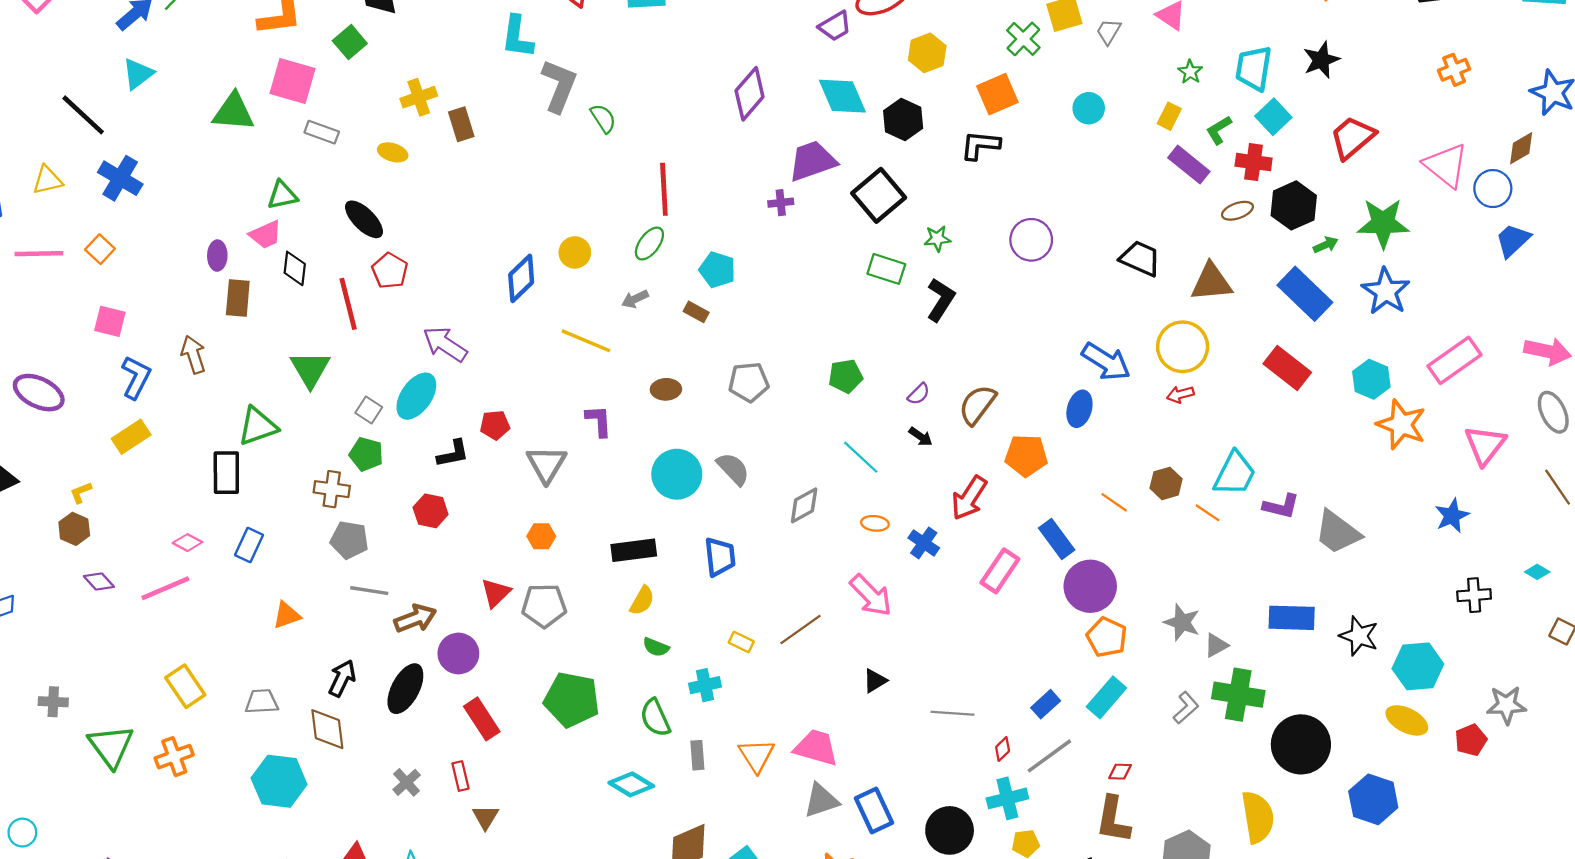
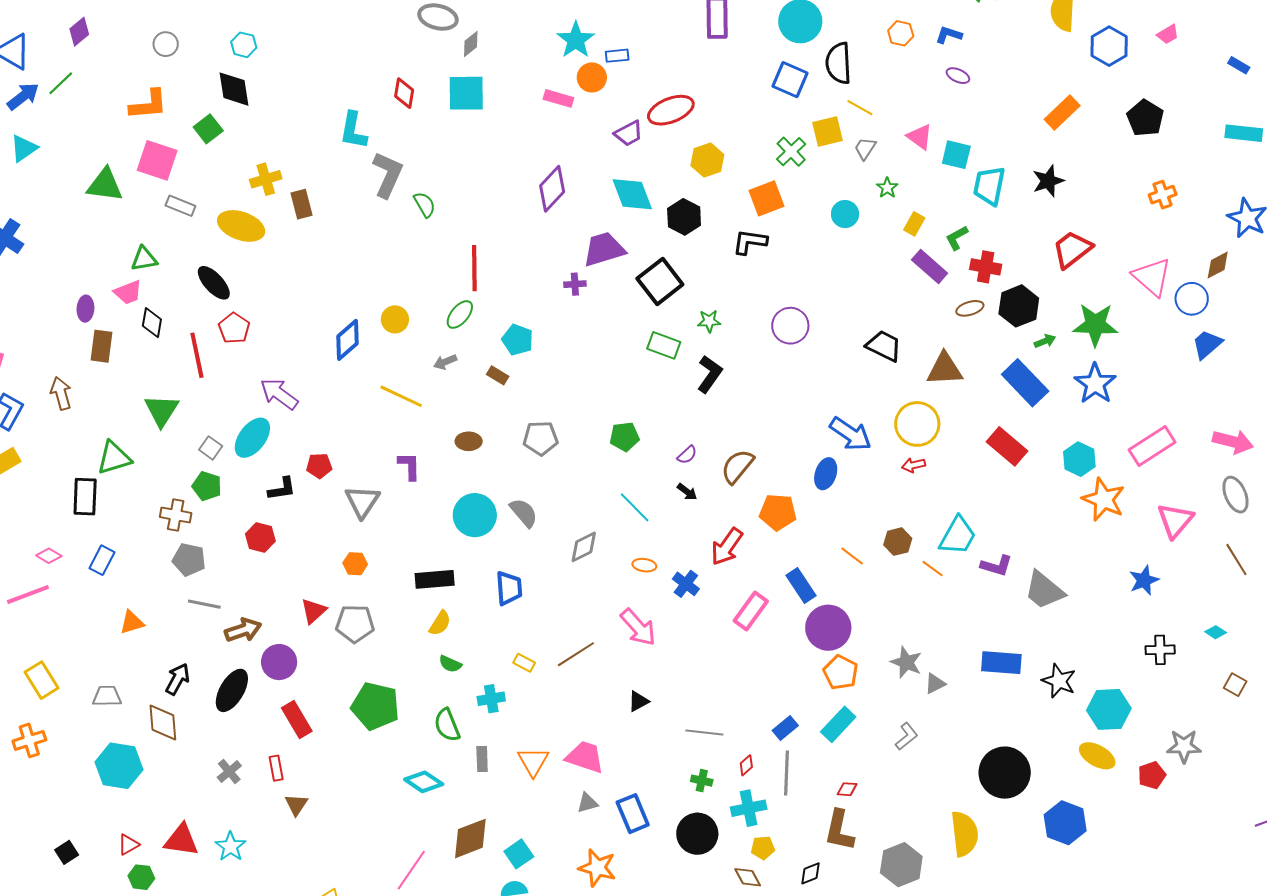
green star: (1190, 72) -> (887, 188), moved
cyan square: (1273, 117) -> (956, 155), moved, turned -36
yellow ellipse: (393, 152) -> (241, 226), size x1.8
green cross: (1238, 695) -> (702, 781), moved, size x0.5
gray line: (1049, 756) -> (787, 773), turned -54
gray triangle: (821, 801) -> (587, 803), size x0.7

